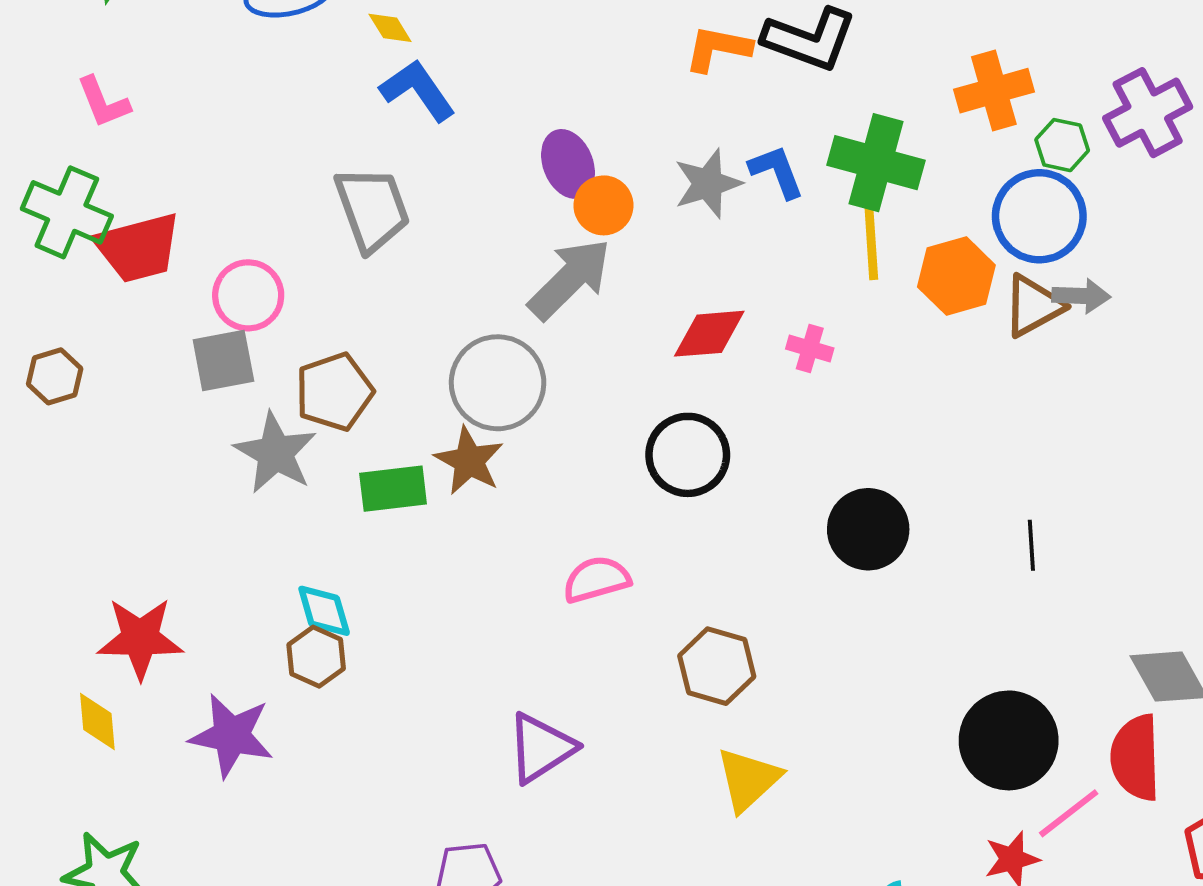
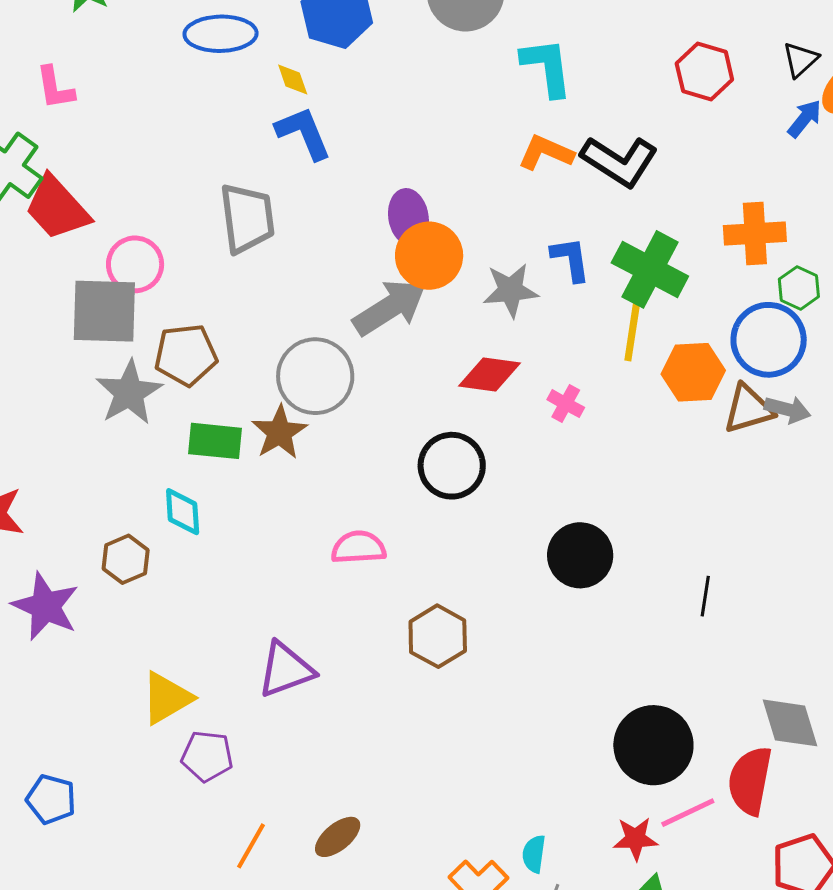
gray star: (708, 184) -> (511, 290), moved
orange circle: (604, 205) -> (429, 256), size x1.4
red trapezoid: (138, 248) -> (57, 208), turned 50
gray square: (223, 360) -> (104, 311), size x1.4
cyan diamond: (324, 611) -> (183, 512), moved
yellow triangle: (748, 779) -> (167, 698), moved

